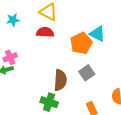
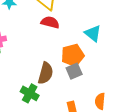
red semicircle: (45, 32) -> (50, 22), moved
orange pentagon: (81, 43) -> (73, 55), moved

